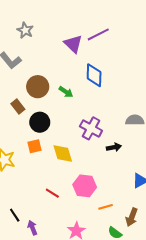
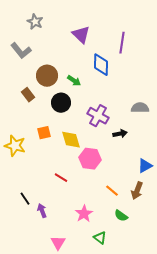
purple line: (98, 34) -> (122, 43), moved, turned -55
black circle: (40, 122) -> (61, 103), moved
pink hexagon: (85, 186) -> (90, 159), moved
orange line: (106, 207) -> (112, 191), turned 56
brown arrow: (132, 217) -> (137, 191), moved

